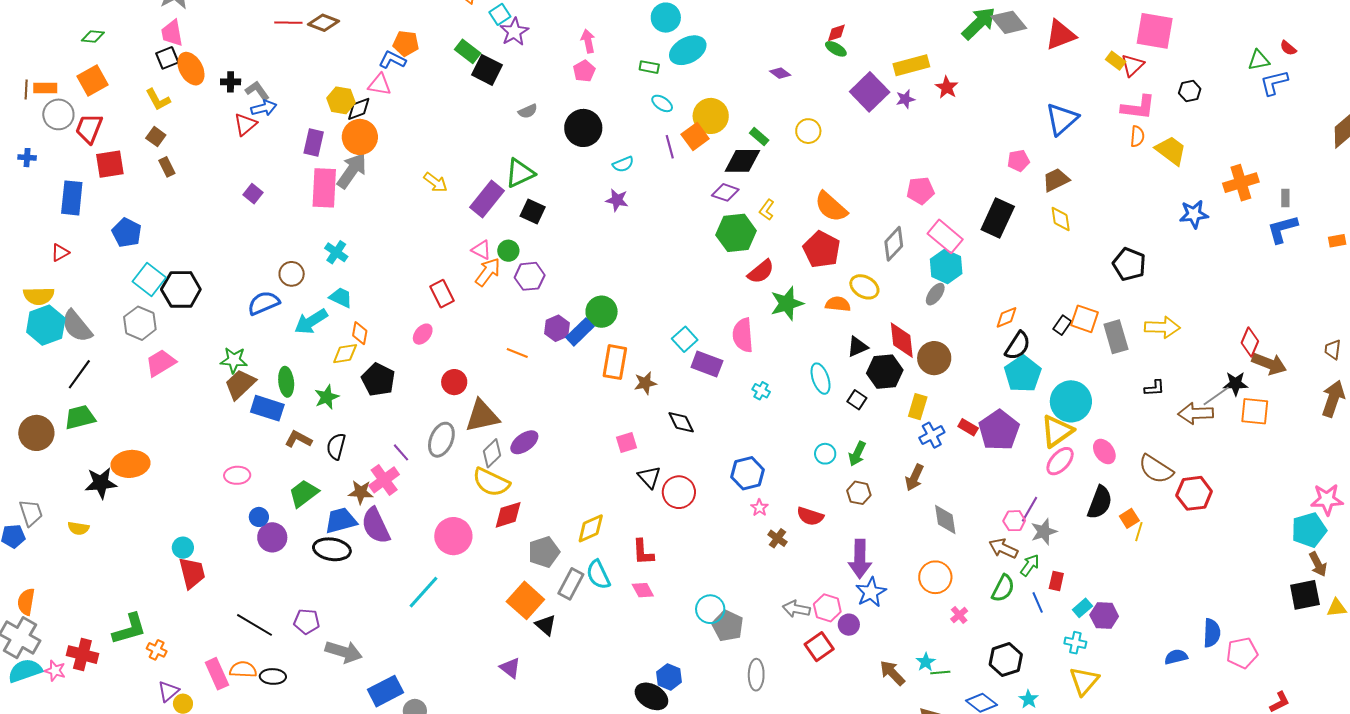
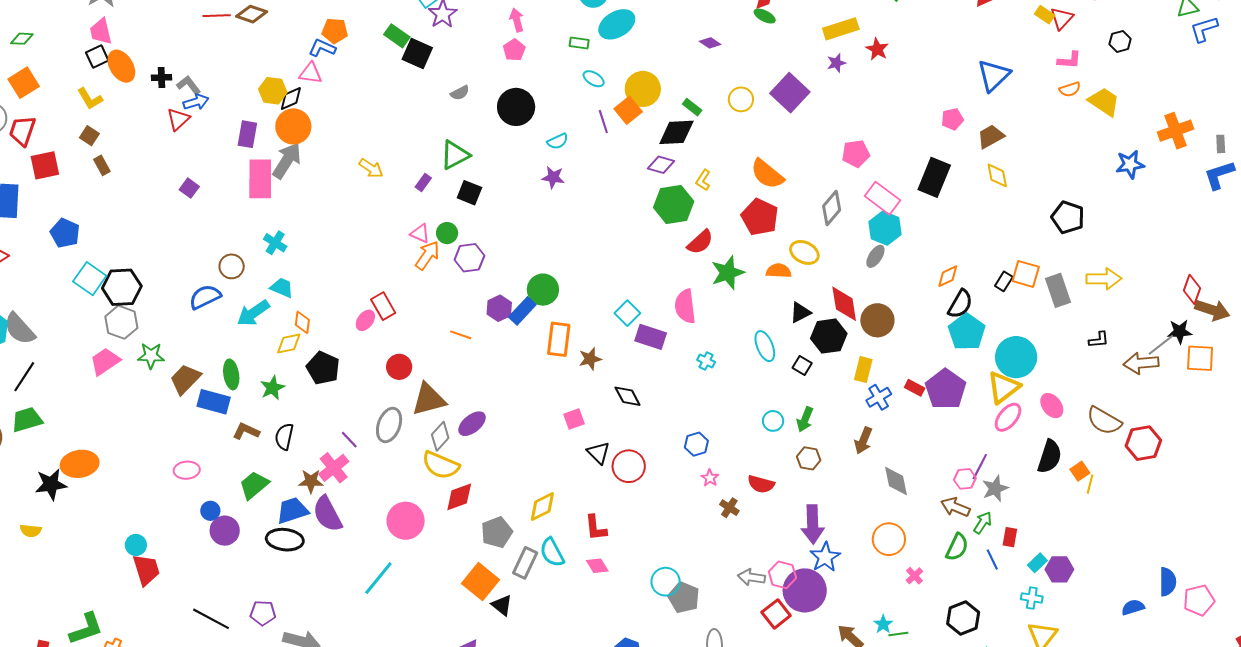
purple square: (870, 92) -> (790, 93), moved
pink L-shape: (1138, 107) -> (1069, 60), size x0.7
orange semicircle: (1137, 136) -> (1070, 89), turned 70
purple rectangle: (487, 199) -> (423, 182), size x0.5
red rectangle: (442, 294) -> (383, 306), moved
gray hexagon: (140, 323) -> (121, 322), moved
green star: (234, 360) -> (151, 356), moved
blue hexagon: (748, 473) -> (696, 444), size x0.7
purple circle: (849, 625) -> (805, 590), size x2.0

